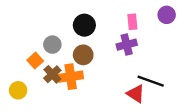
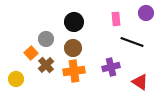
purple cross: (127, 45) -> (111, 67), moved
orange cross: (71, 77) -> (74, 71), moved
black line: (151, 81) -> (132, 42), moved
red triangle: (136, 94) -> (140, 82), moved

